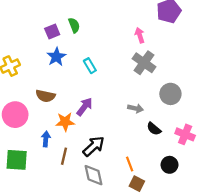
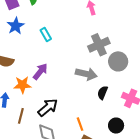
gray cross: (144, 63) -> (99, 45), moved, turned 30
gray arrow: (136, 108) -> (86, 74), size x1.5
black semicircle: (154, 129) -> (103, 93), turned 72

